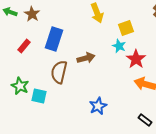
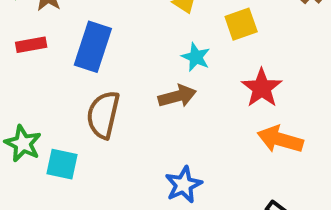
red rectangle: (24, 46) -> (31, 45), moved, turned 40
cyan star: (119, 46) -> (196, 57), moved
brown arrow: (86, 58) -> (177, 96), moved

